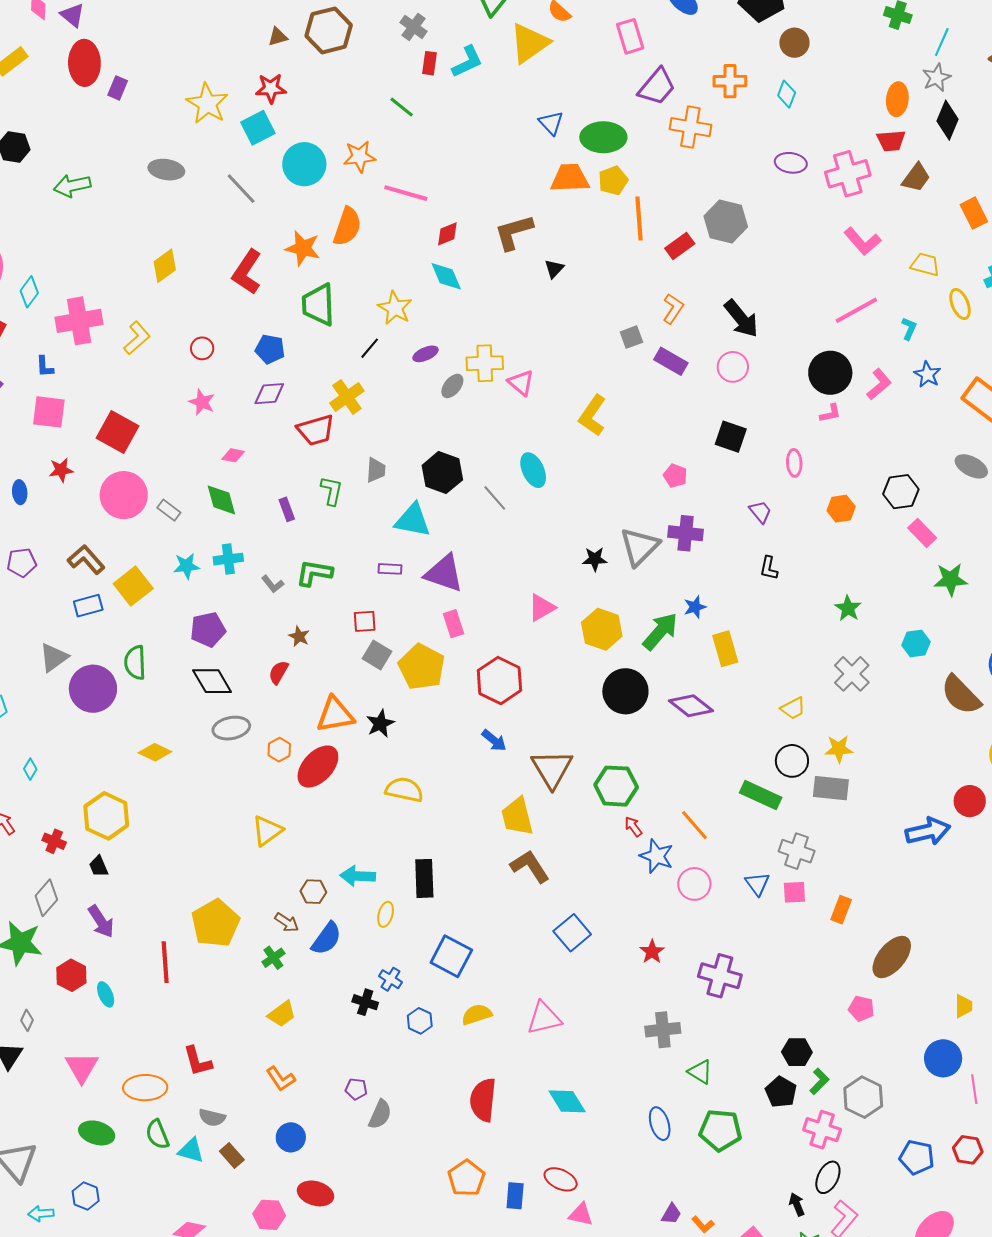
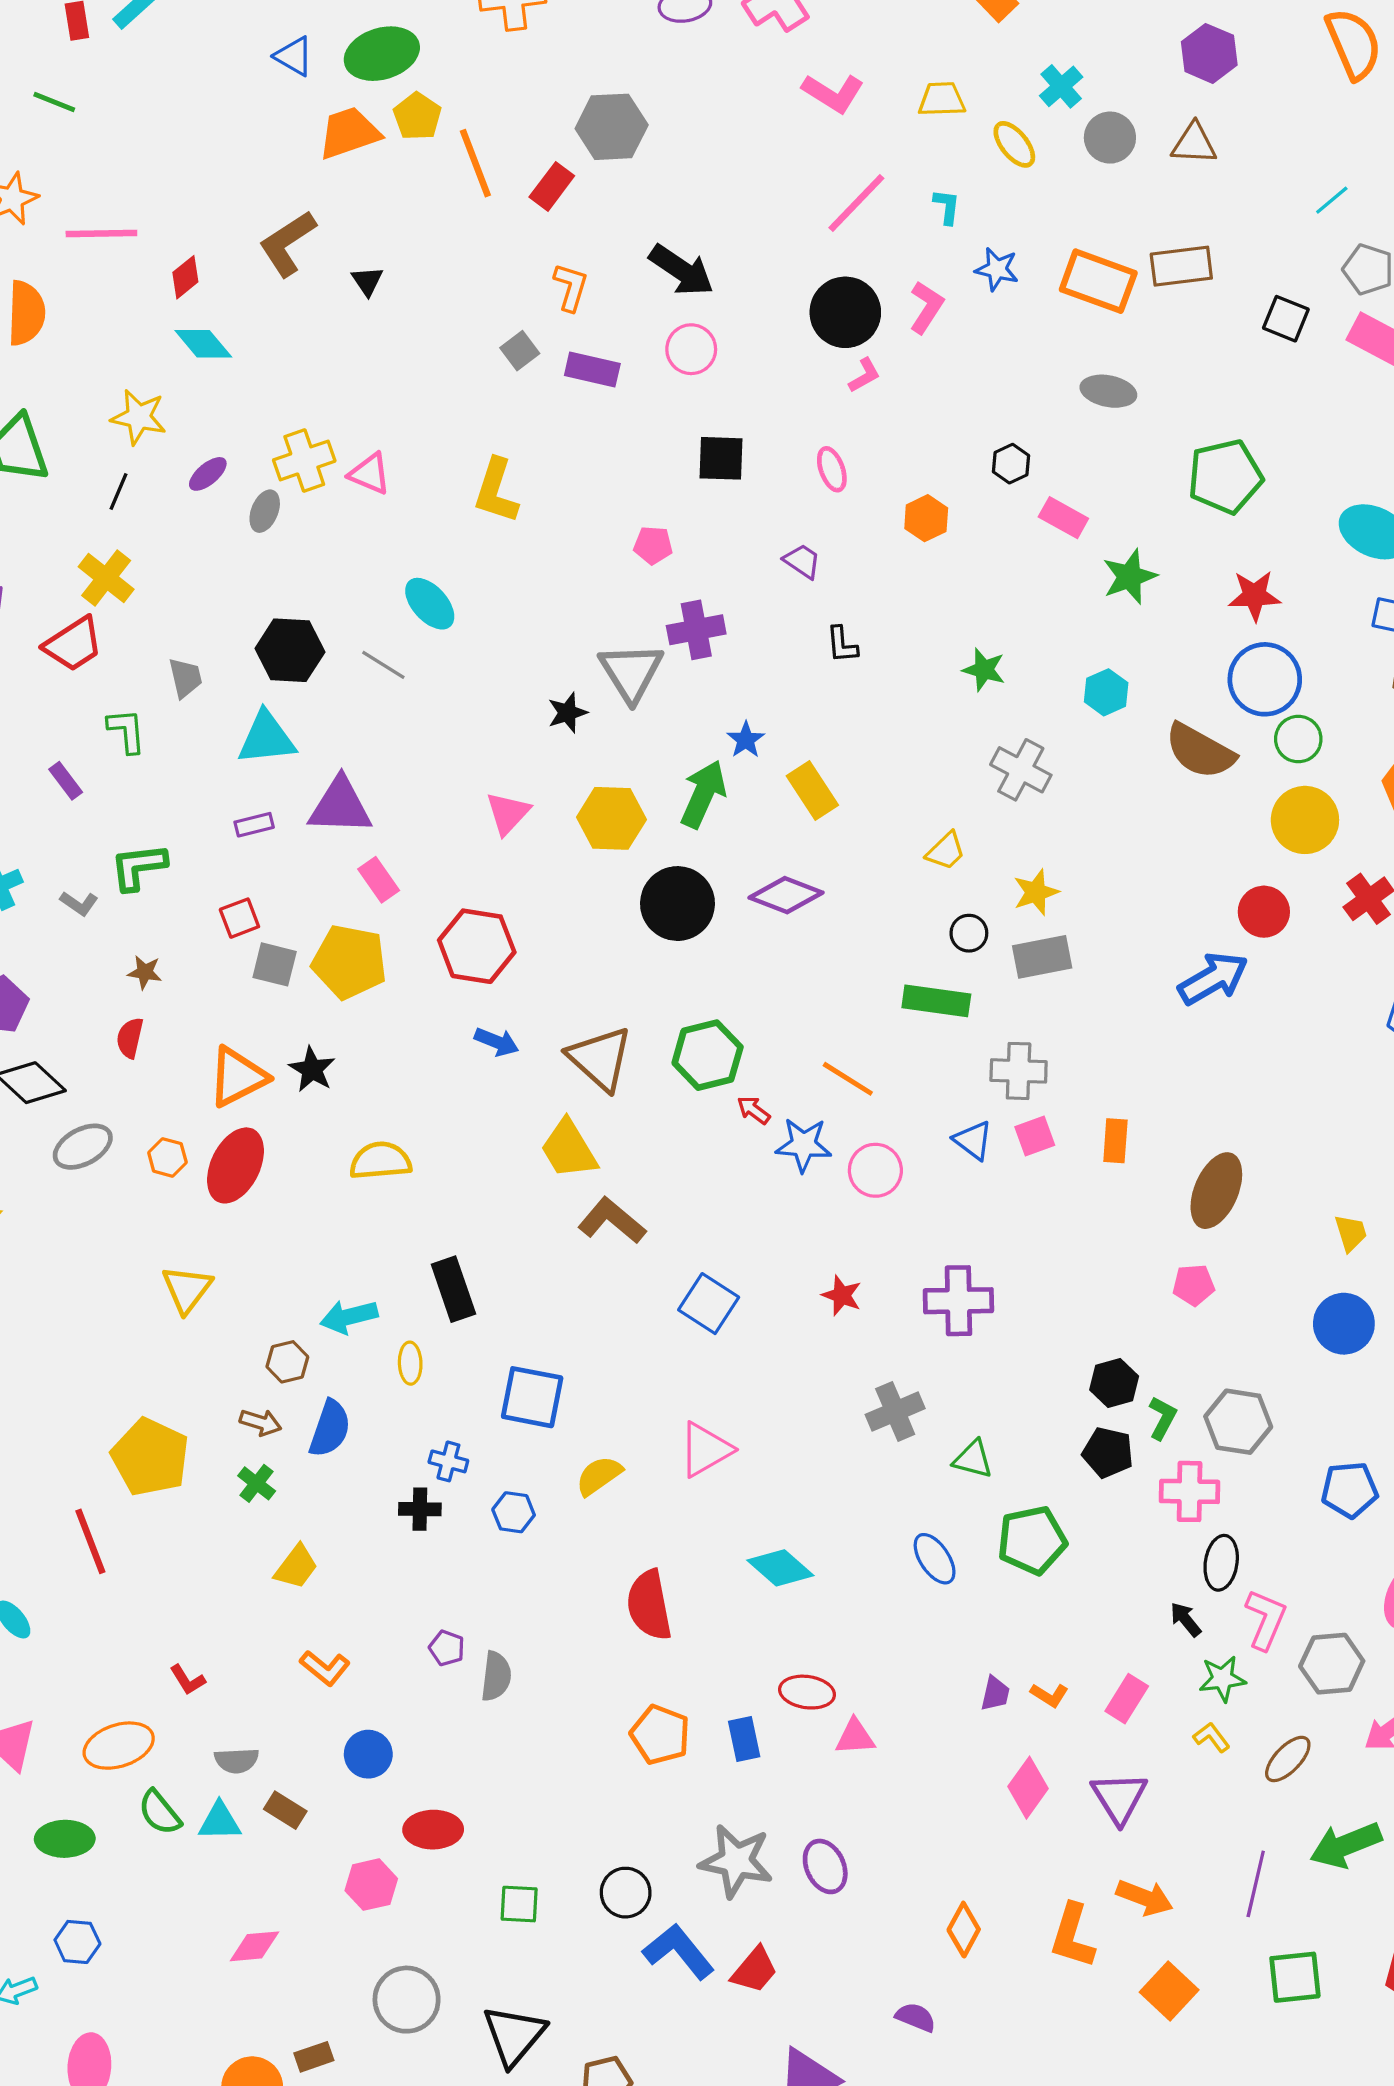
black hexagon: (901, 492) -> (1011, 464), size x0.7
black circle: (792, 761) -> (969, 933), size x0.7
red L-shape: (197, 1061) -> (187, 1680), size x0.7
purple pentagon: (356, 1089) -> (447, 1648), turned 30

